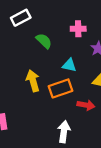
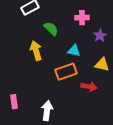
yellow arrow: (33, 81) -> (36, 51), moved
white arrow: (64, 132) -> (47, 111), moved

